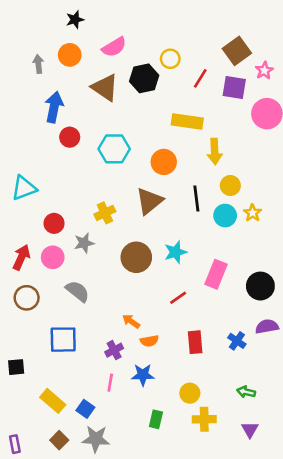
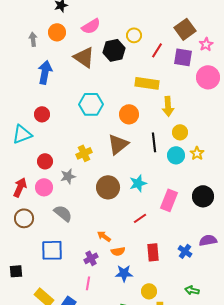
red circle: (70, 137) -> (42, 114), moved
black circle: (260, 286) -> (203, 196), moved
blue star: (143, 375) -> (124, 273), moved

